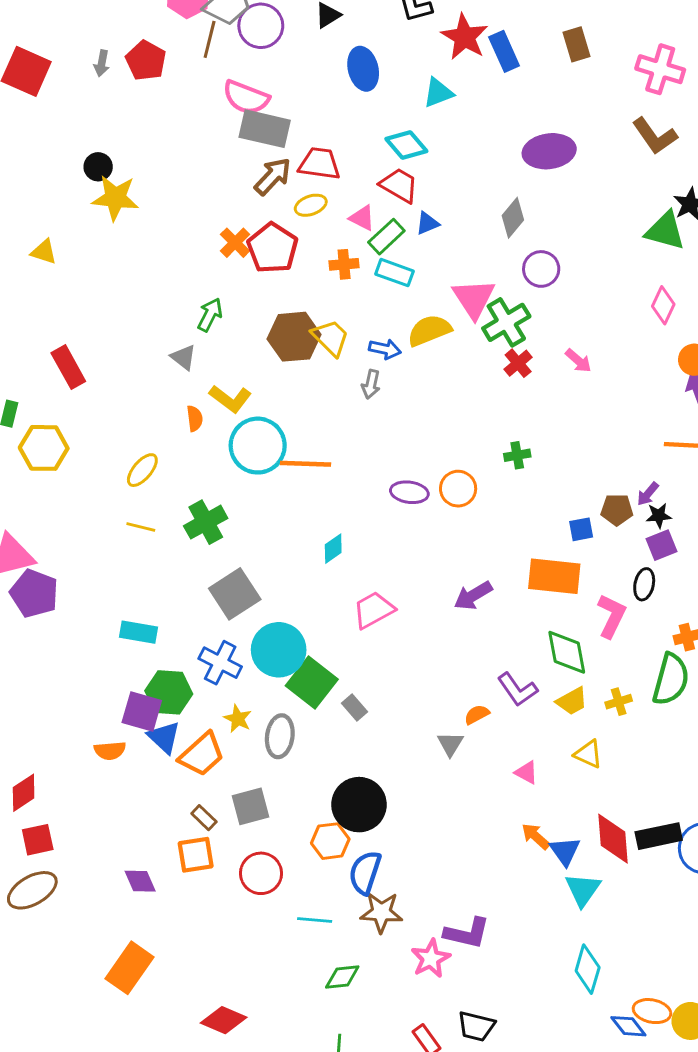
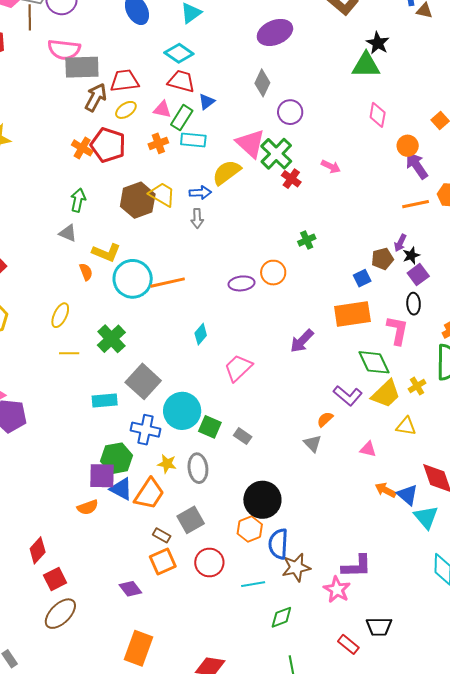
cyan rectangle: (139, 632) -> (105, 400), moved
green square: (312, 683) -> (210, 427), size x0.7
yellow trapezoid: (572, 701) -> (386, 394), size x1.4

